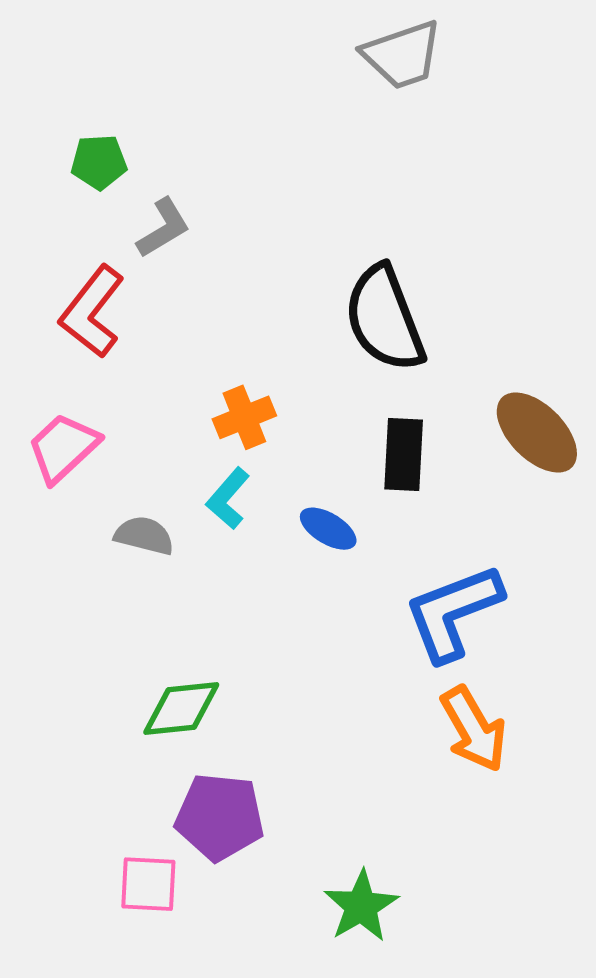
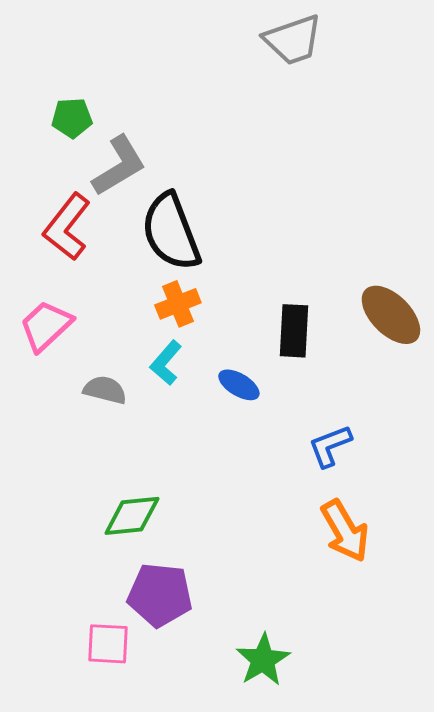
gray L-shape: (163, 228) -> (119, 166), size x1.4
black semicircle: (384, 319) -> (171, 232), moved
blue L-shape: (453, 612) -> (330, 446), size x0.6

